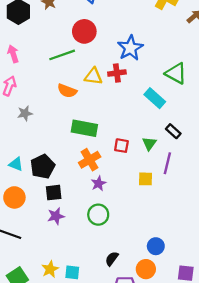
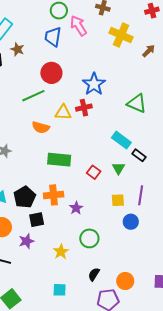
cyan rectangle: (155, 98) -> (121, 140), moved
red square: (121, 146) -> (94, 172), turned 32
orange cross: (90, 160) -> (54, 195), moved, turned 30
purple line: (167, 163) -> (141, 195), moved
green circle: (98, 215) -> (89, 238), moved
purple star: (56, 216) -> (26, 241), moved
blue circle: (156, 246) -> (131, 222), moved
yellow star: (50, 269) -> (61, 252), moved

